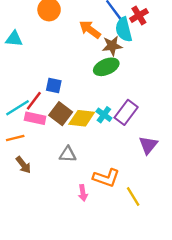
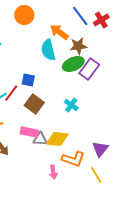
cyan semicircle: (124, 29) -> (48, 50), moved
purple rectangle: (126, 112) -> (89, 69), moved
pink rectangle: (35, 118) -> (29, 132), moved
yellow diamond: (82, 118) -> (57, 139), moved
purple triangle: (148, 145) -> (100, 149), moved

